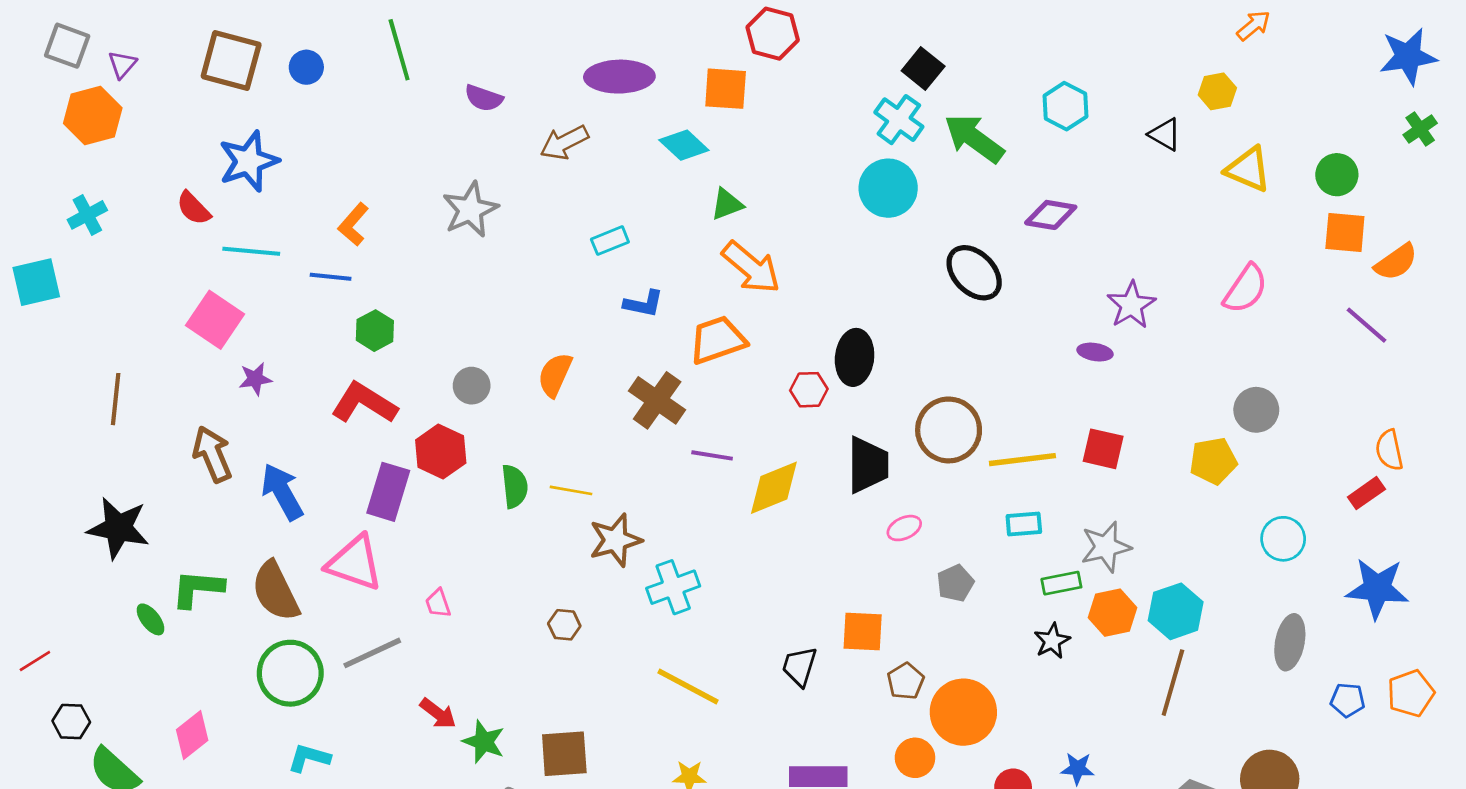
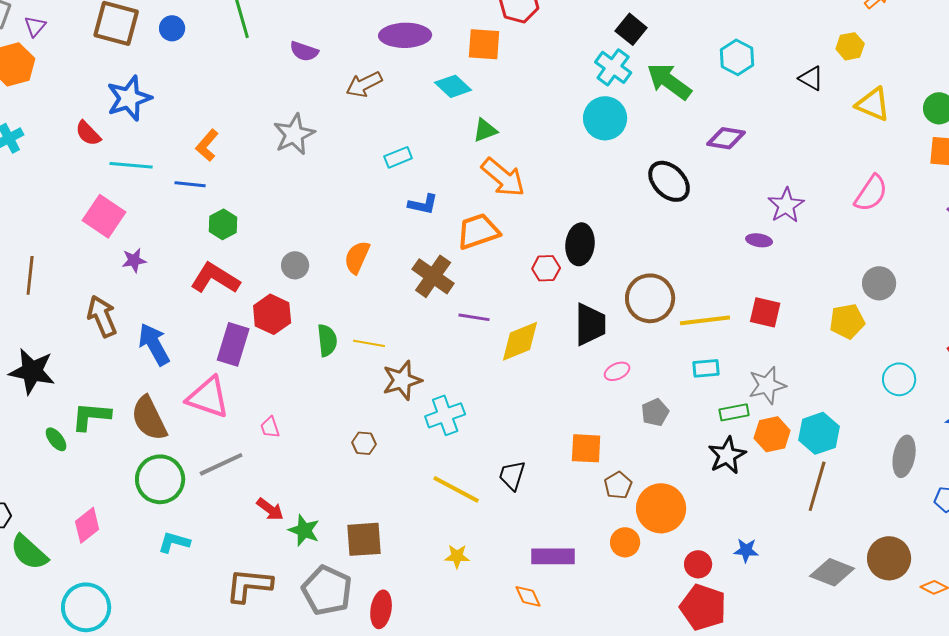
black star: (1052, 641) -> (727, 455), size x1.4
black trapezoid: (799, 666) -> (512, 475), moved

